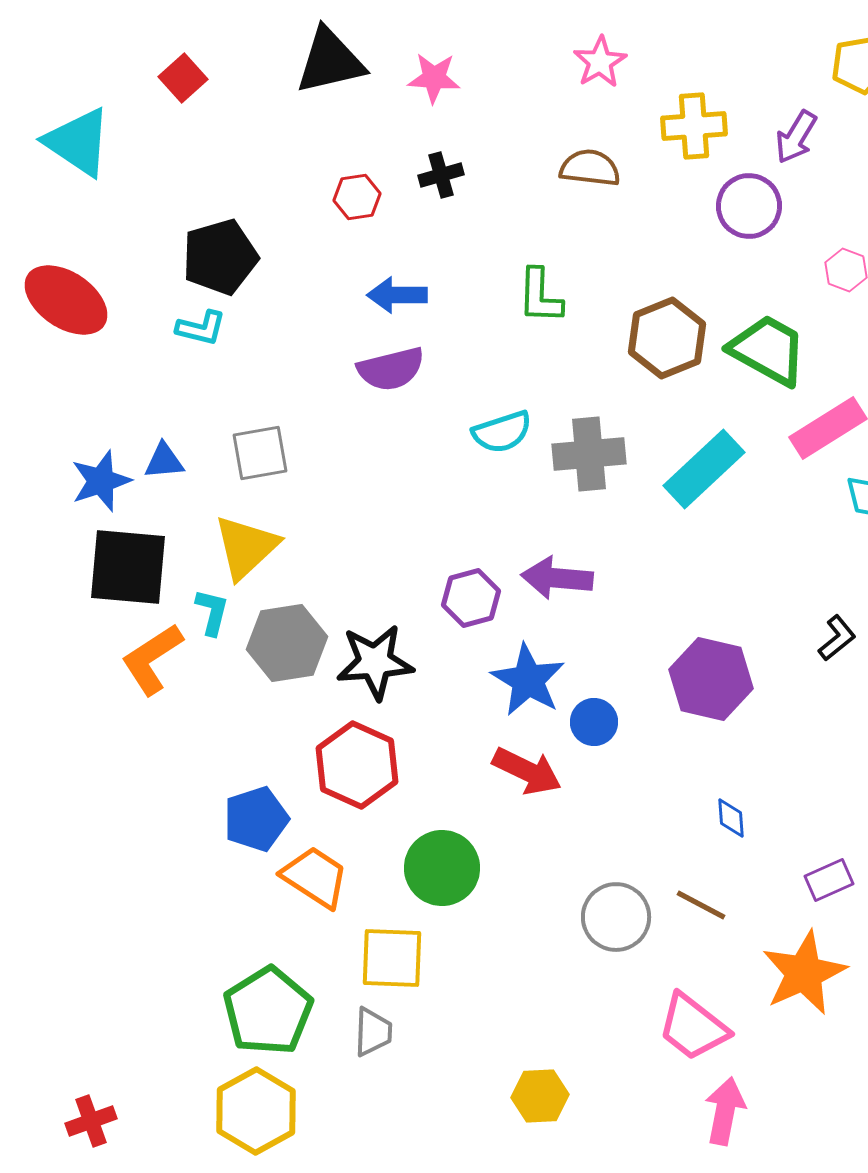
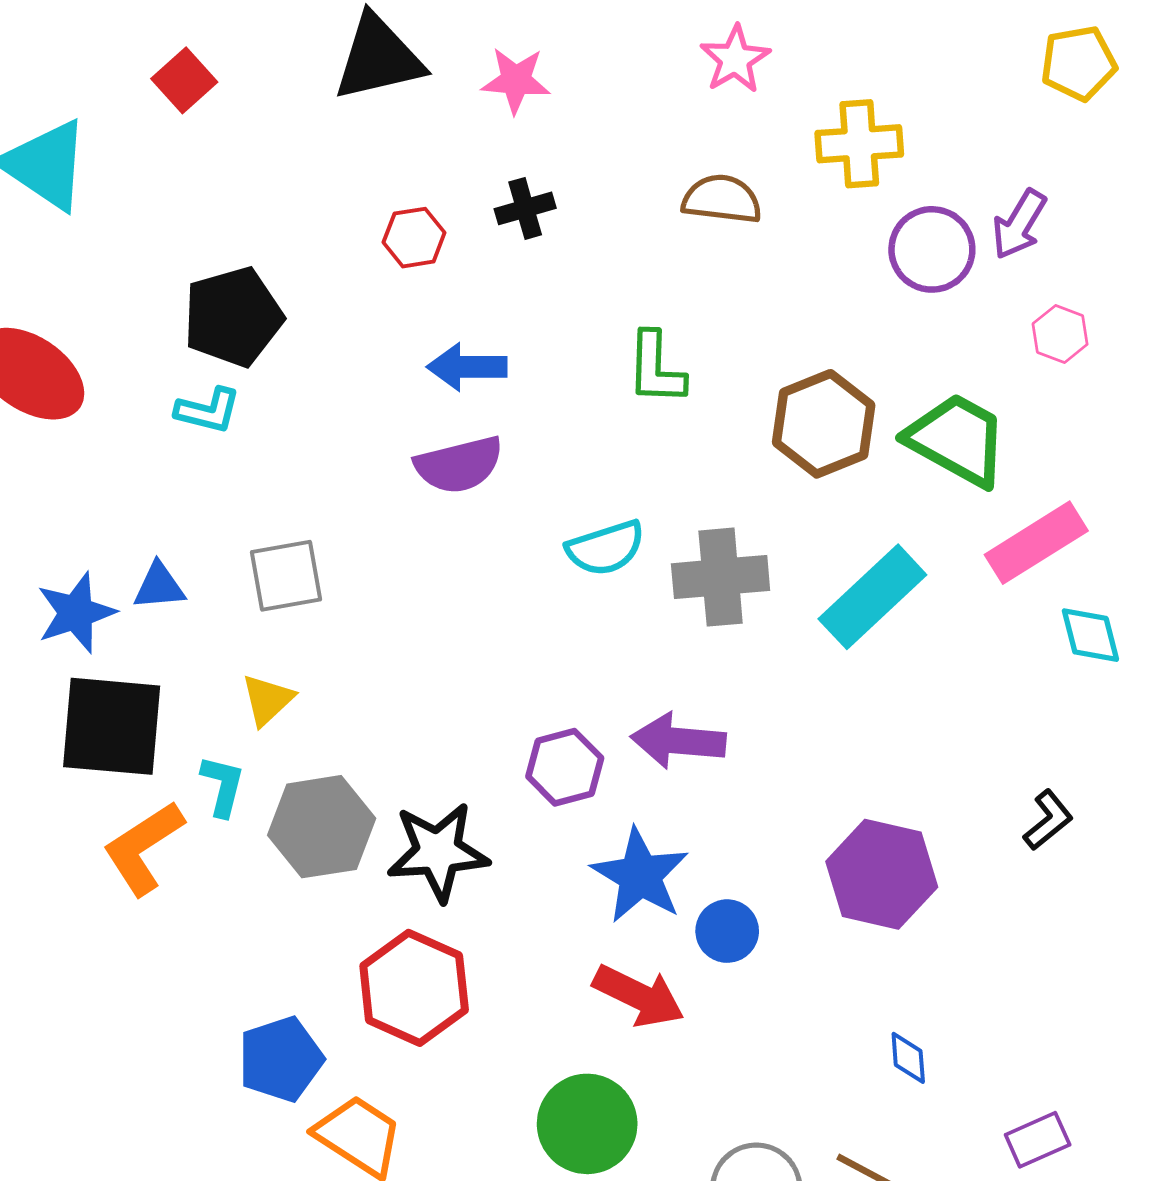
purple arrow: (796, 137) -> (1019, 224), moved
yellow triangle: (246, 547) -> (267, 700), size x0.6
green circle: (442, 868) -> (587, 1124), moved

